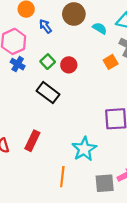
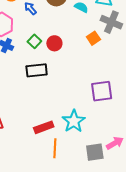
black rectangle: (48, 93) -> (37, 70), turned -40
red rectangle: (32, 141) -> (44, 127), moved, turned 48

